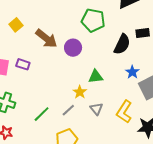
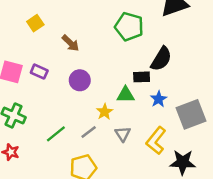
black rectangle: (143, 33) -> (142, 77), moved
brown arrow: (46, 39) -> (70, 43), size x0.7
purple circle: (73, 48) -> (80, 80), moved
blue star: (132, 72) -> (159, 99), moved

